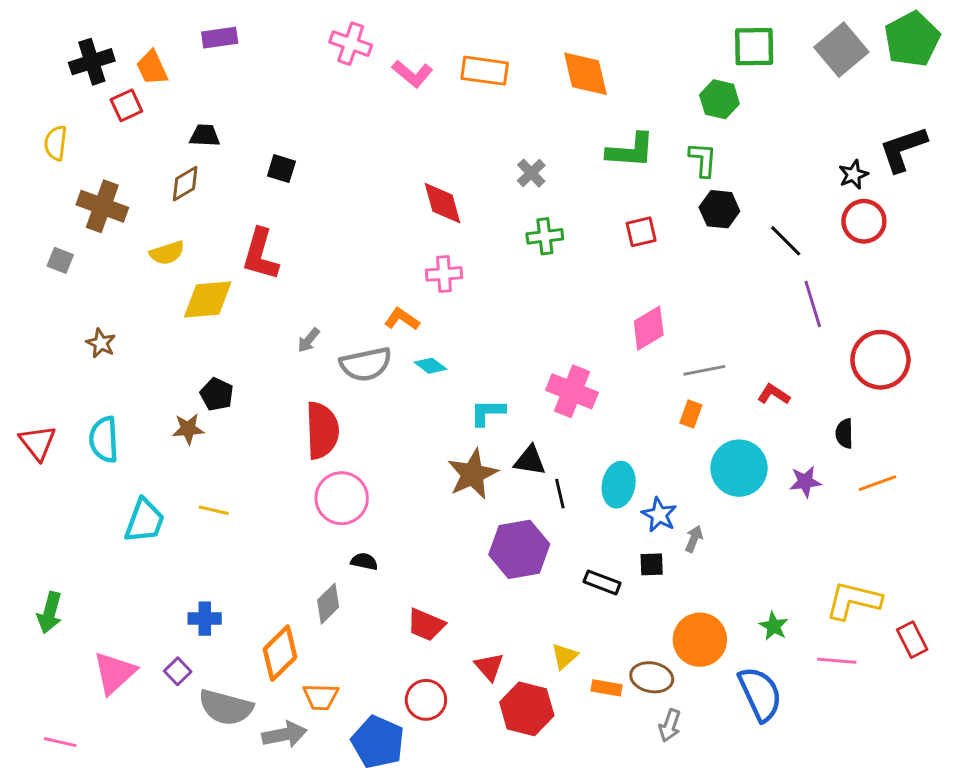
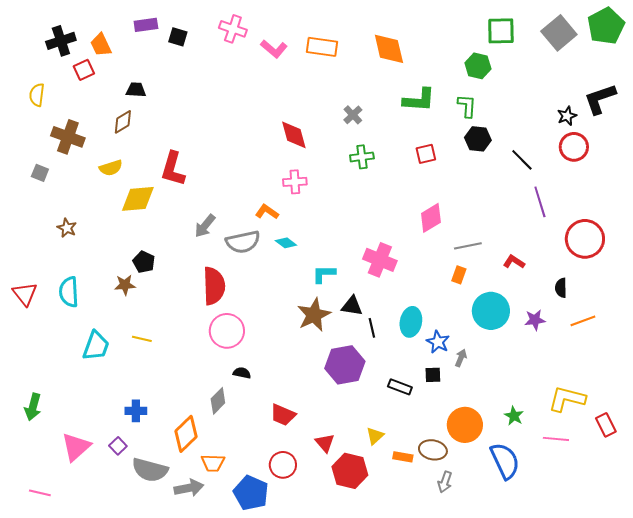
black square: (281, 169) -> (178, 37), moved
gray arrow: (309, 340) -> (205, 226), size x1.4

